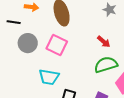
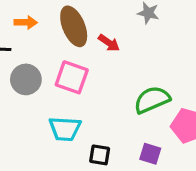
red arrow: (104, 42) -> (109, 43), moved

